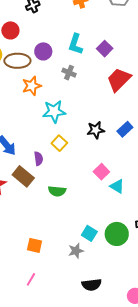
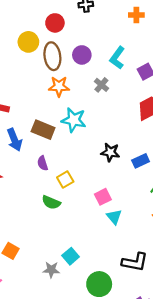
brown ellipse: (17, 61) -> (52, 56), turned 65
yellow square: (59, 143) -> (65, 179), moved
purple semicircle: (39, 159) -> (43, 163), turned 152
brown rectangle: (23, 176) -> (43, 130), moved, turned -35
green circle: (117, 234) -> (99, 284), moved

